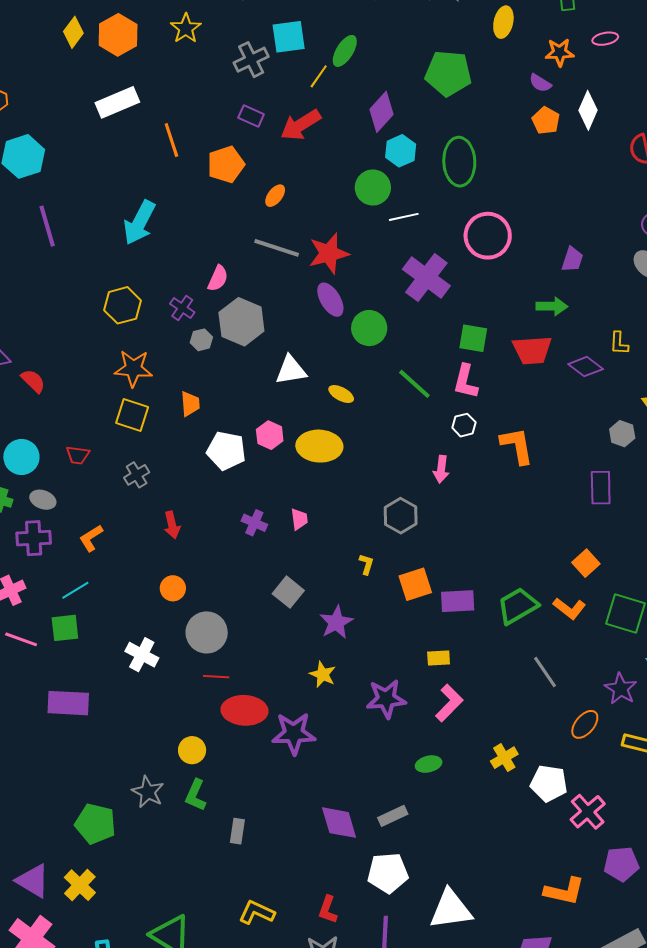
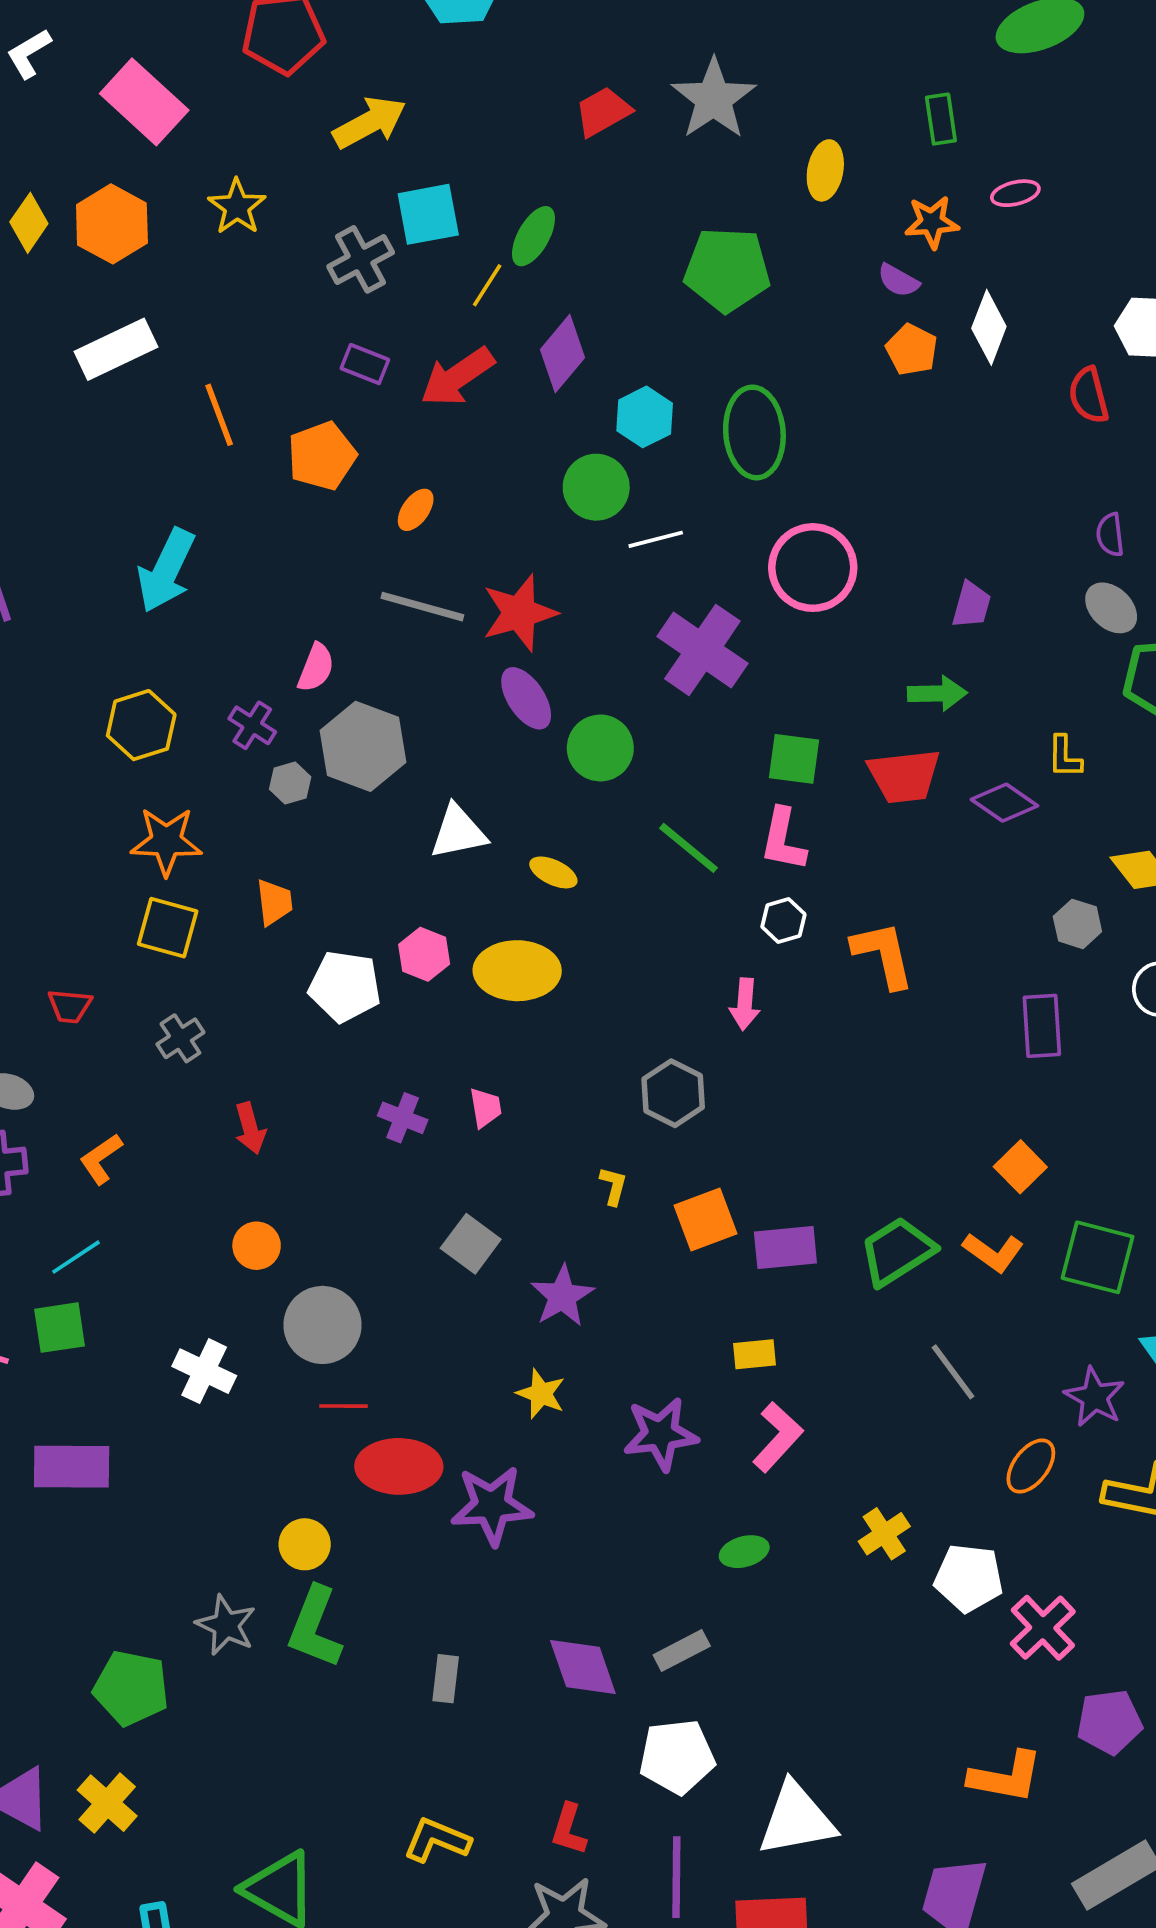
purple diamond: (382, 112) -> (563, 354), moved
green L-shape: (196, 795) -> (315, 1627), size x1.4
gray rectangle: (237, 831) -> (446, 1679), moved

